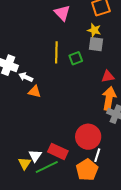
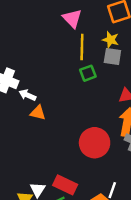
yellow line: (56, 52) -> (82, 47), moved
red circle: (88, 137) -> (95, 143), moved

